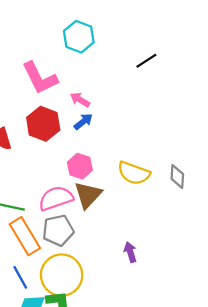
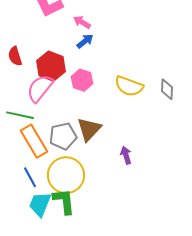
red hexagon: (43, 124) -> (51, 66), moved
brown triangle: (88, 195) -> (89, 129), moved
pink semicircle: (56, 198) -> (40, 88), moved, turned -32

